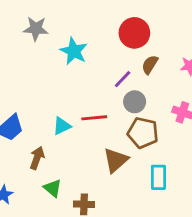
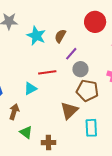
red circle: (134, 33) -> (95, 22), moved
brown semicircle: (150, 65) -> (60, 36), moved
red line: (94, 118) -> (47, 72), moved
cyan rectangle: (158, 177) -> (91, 128), moved

